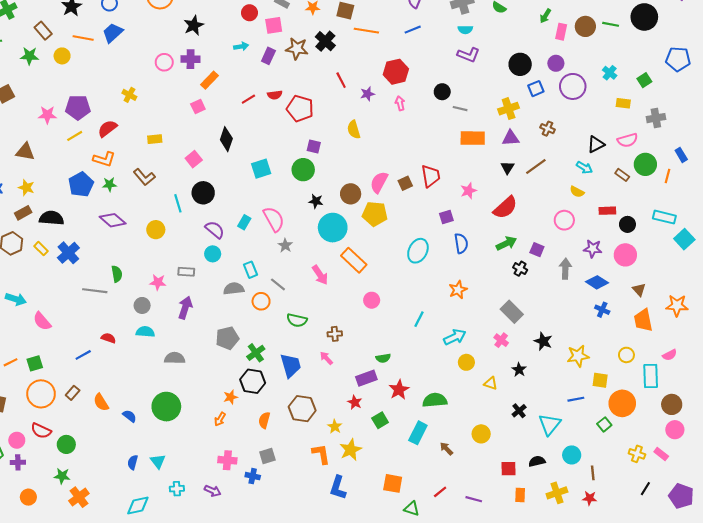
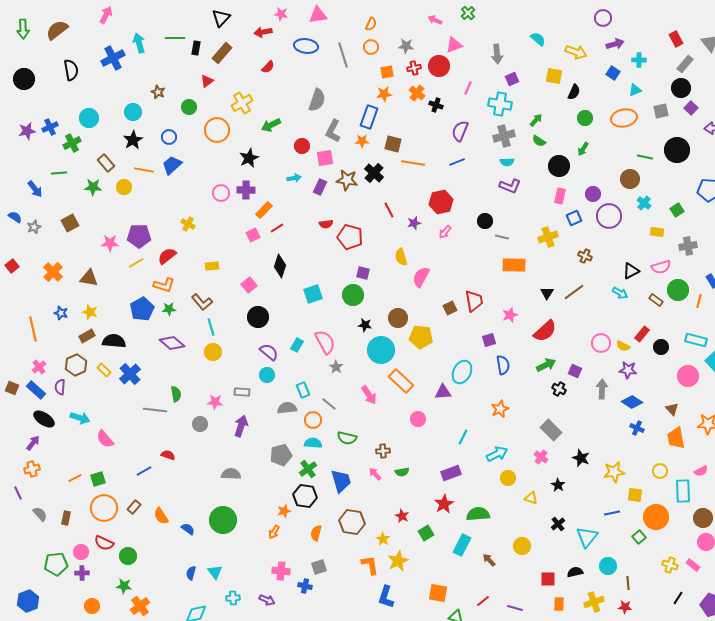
brown circle: (585, 26) -> (630, 179), moved
pink rectangle: (561, 32) -> (560, 196), moved
black circle: (520, 64) -> (559, 166), moved
red line: (248, 99) -> (277, 228), moved
pink arrow: (400, 103) -> (445, 232), turned -128
purple triangle: (511, 138) -> (443, 392), moved
pink semicircle: (379, 182) -> (421, 277), moved
yellow semicircle: (577, 192) -> (623, 346), moved
cyan line: (178, 203) -> (211, 327), moved
red rectangle: (607, 211) -> (642, 334), turned -49
pink circle: (625, 255) -> (688, 376), moved
cyan semicircle: (145, 332) -> (313, 443), moved
green semicircle: (383, 358) -> (402, 472), moved
purple rectangle: (366, 378) -> (451, 473), moved

